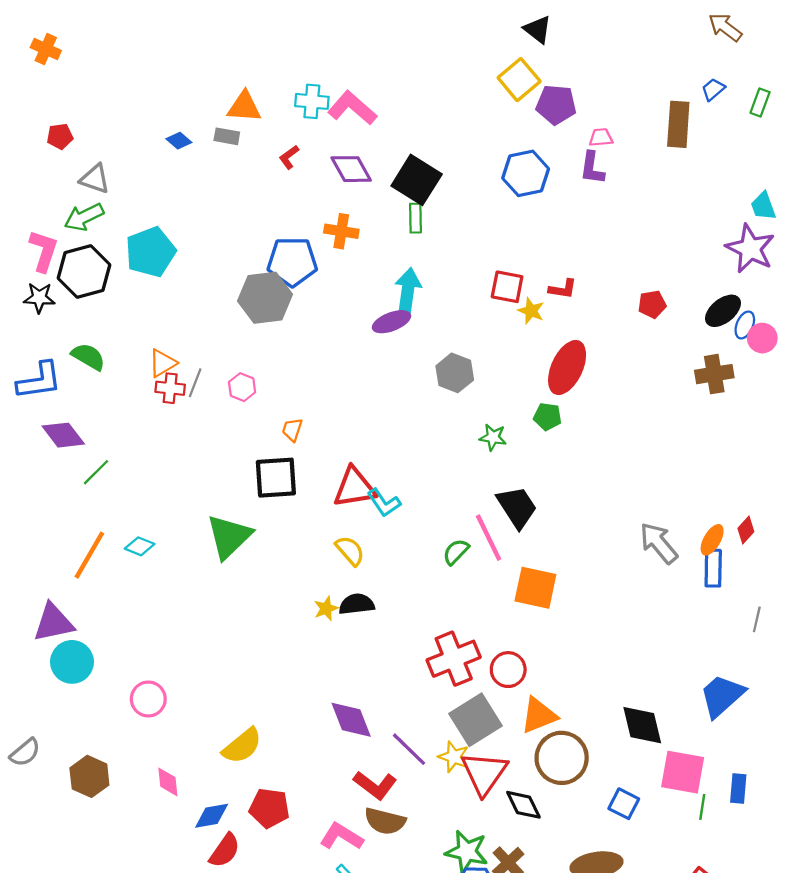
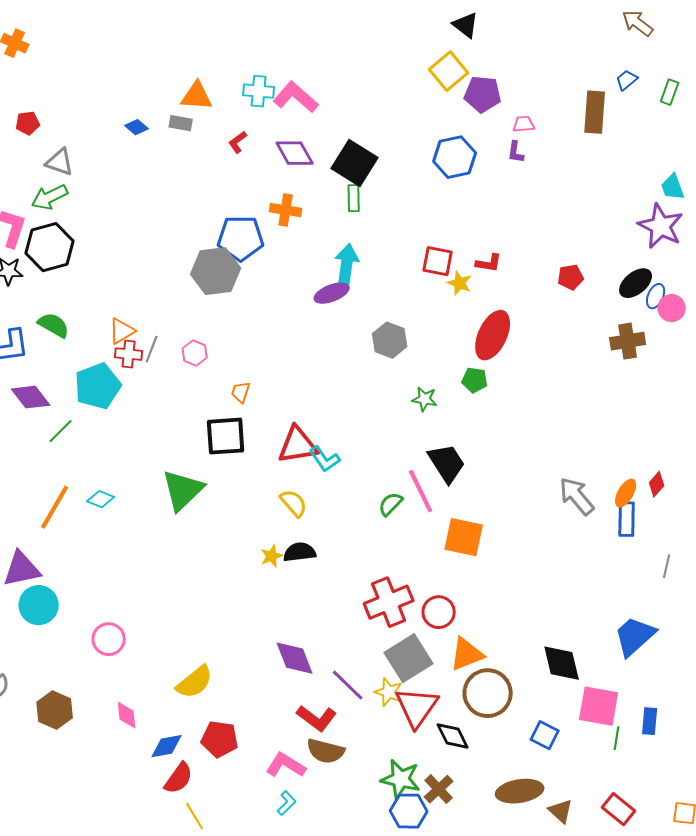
purple L-shape: (592, 168) -> (516, 152), size x0.7
cyan pentagon: (150, 252) -> (98, 386), moved

